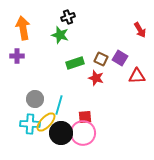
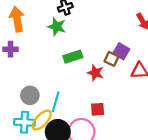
brown square: (101, 59) -> (112, 59), moved
red square: (85, 117) -> (98, 109), moved

